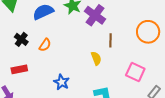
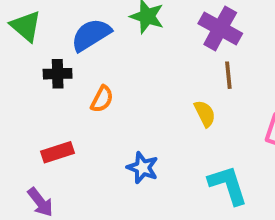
purple cross: (95, 15) -> (220, 28), moved
black cross: (21, 39) -> (58, 74), moved, turned -32

